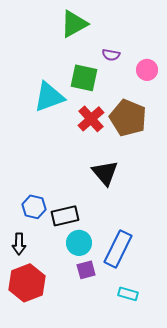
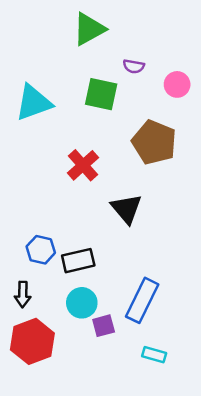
cyan triangle: (49, 97) -> (34, 103), moved
red cross: (91, 119) -> (83, 165), moved
cyan circle: (79, 243) -> (82, 303), moved

